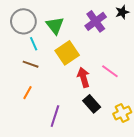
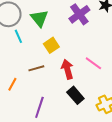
yellow square: (67, 53) -> (51, 45), size x0.7
brown line: (31, 64) -> (36, 68), moved, turned -35

